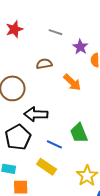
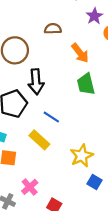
black arrow: (36, 114) -> (36, 82), turned -105
green trapezoid: (79, 133) -> (86, 84), moved

